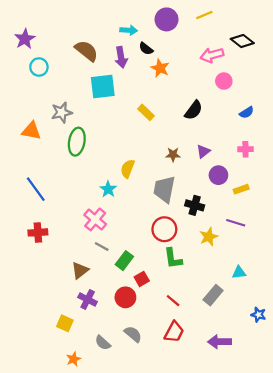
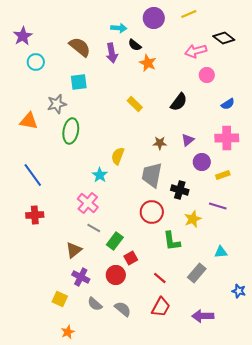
cyan square: (103, 86) -> (79, 82), moved, size x0.7
pink cross: (245, 149) -> (227, 138), size x1.6
green L-shape: (173, 258) -> (172, 241), moved
gray semicircle: (103, 343) -> (95, 304), moved

